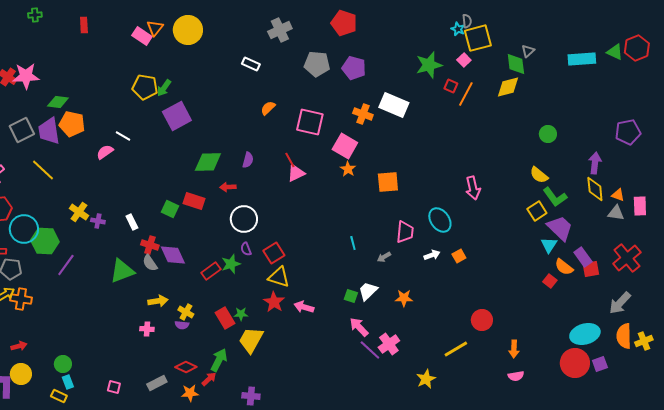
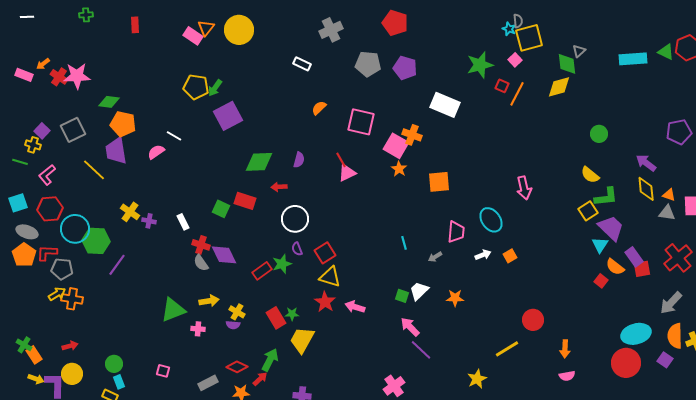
orange cross: (363, 114) -> (412, 135), moved
purple trapezoid: (49, 131) -> (116, 151), moved
purple arrow: (595, 163) -> (646, 163), turned -60
green L-shape: (555, 197) -> (606, 197), turned -60
green triangle: (122, 271) -> (173, 310), moved
pink cross: (389, 344) -> (394, 386), moved
purple square: (600, 364) -> (665, 360), moved, turned -35
pink square: (114, 387) -> (163, 371), moved

